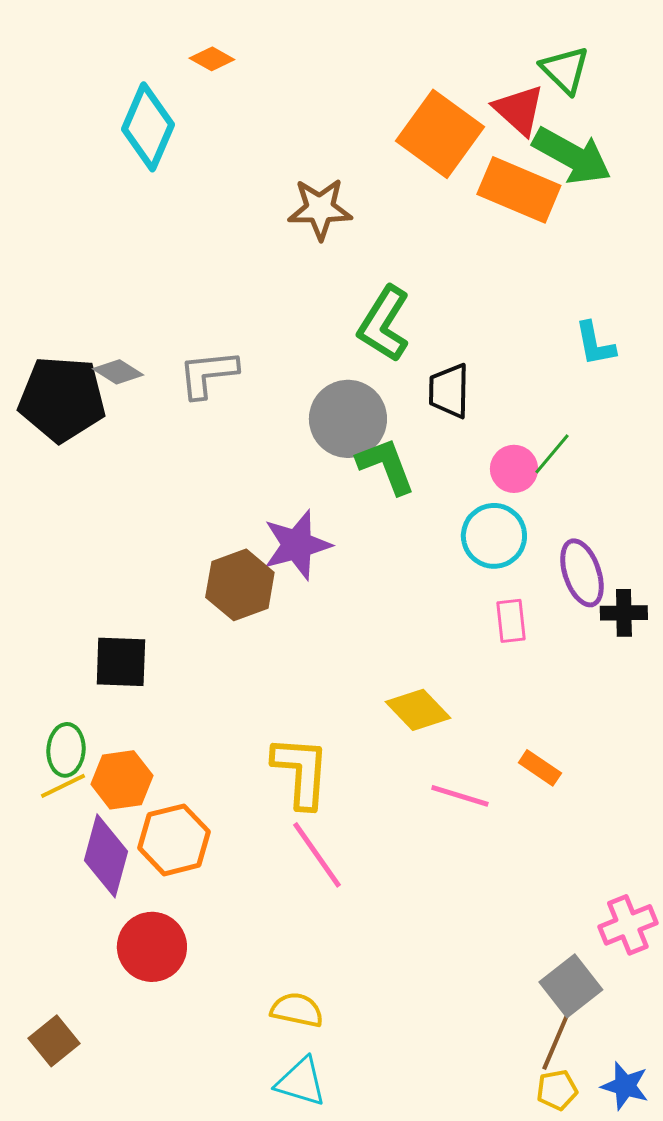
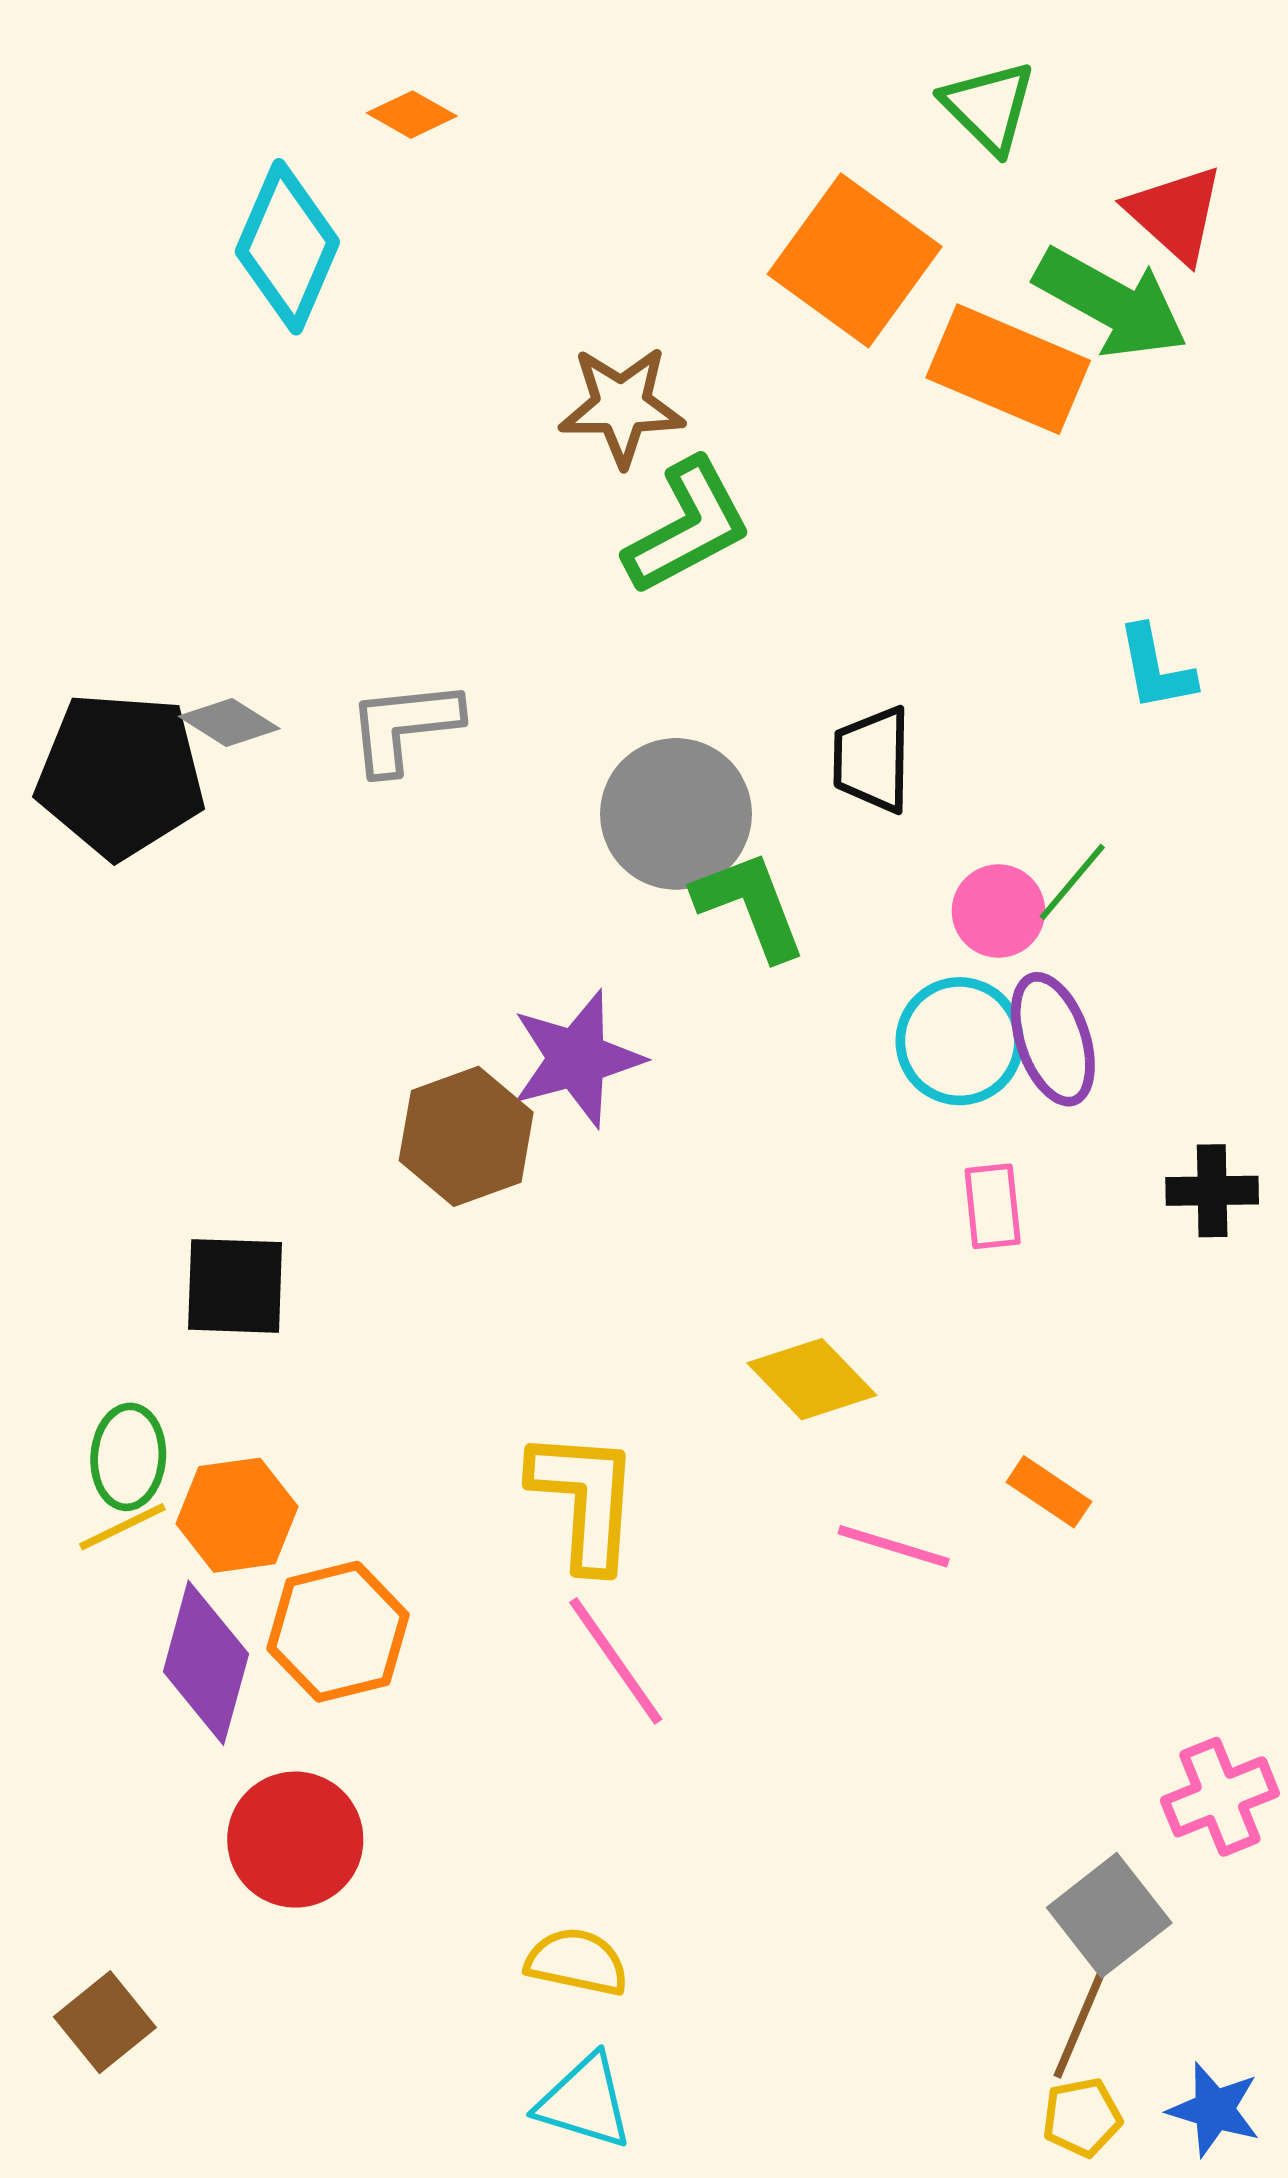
green triangle: (565, 70) -> (989, 107), moved
red triangle: (519, 110) -> (1175, 214), moved
green L-shape: (384, 324) -> (688, 526), moved, turned -150
purple ellipse: (582, 573) -> (1053, 1039), moved

